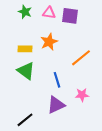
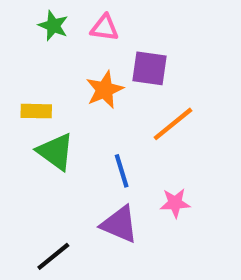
purple square: (70, 16) -> (149, 68), moved
yellow rectangle: (25, 49) -> (36, 111), moved
purple triangle: (56, 105) -> (120, 224), turned 48

